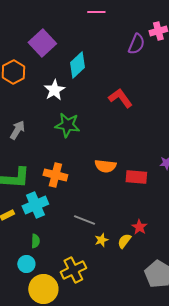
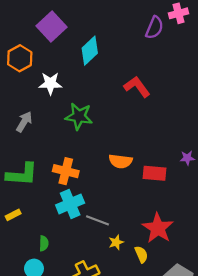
white star: (54, 90) -> (50, 83), moved, turned 30
cyan cross: (35, 205) -> (70, 204), moved
red star: (139, 227) -> (158, 228), size x1.8
yellow semicircle: (124, 241) -> (141, 254), moved, turned 119

